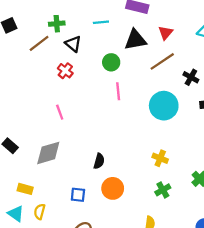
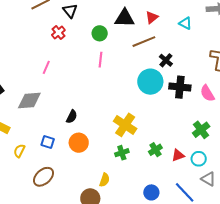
cyan circle: (164, 106) -> (150, 82), moved
pink line: (60, 112) -> (46, 67), turned 32
yellow cross: (160, 158) -> (125, 125), size x1.6
yellow semicircle: (40, 212) -> (19, 151), moved

